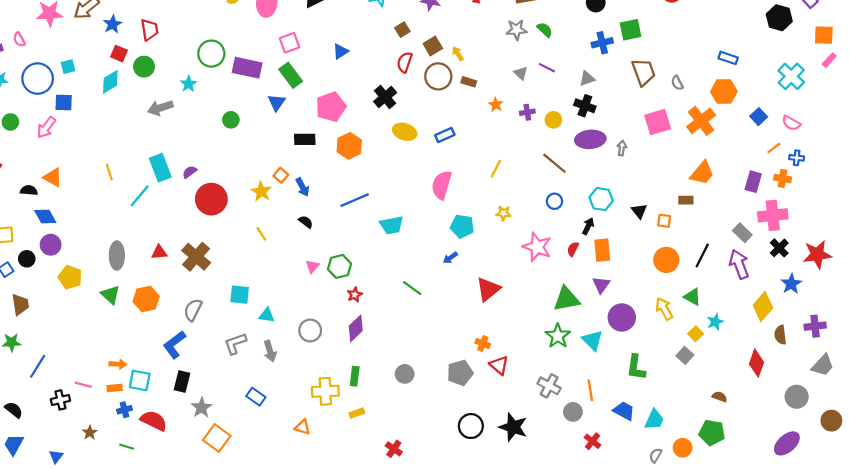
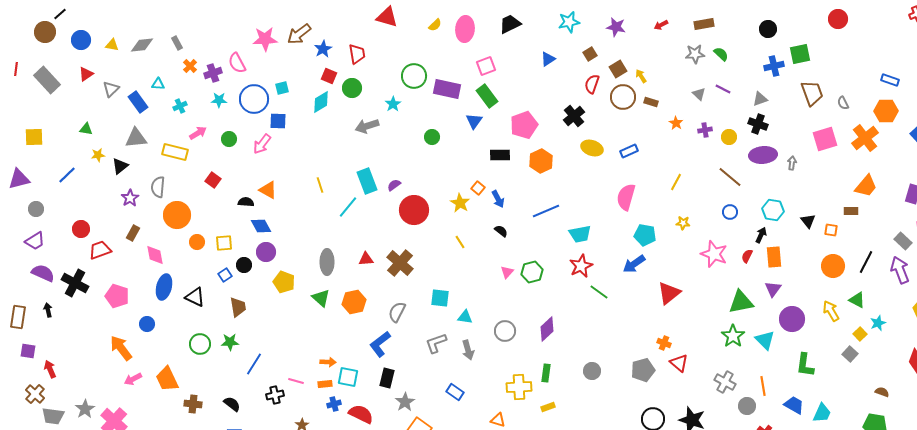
pink semicircle: (19, 39) -> (237, 63), size x1.5
blue triangle: (341, 51) -> (548, 59), moved
blue arrow: (450, 258) -> (634, 264), size x1.6
red star: (355, 295) -> (581, 266), moved, size x1.6

